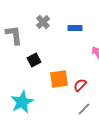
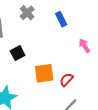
blue rectangle: (75, 28) -> (61, 19), turned 64

